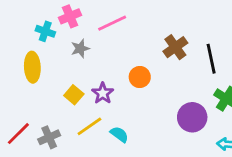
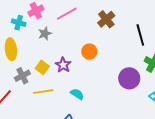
brown cross: (175, 47) -> (106, 19), moved
yellow line: (89, 126) -> (43, 92), moved, turned 30
gray cross: (49, 137) -> (22, 76), moved

